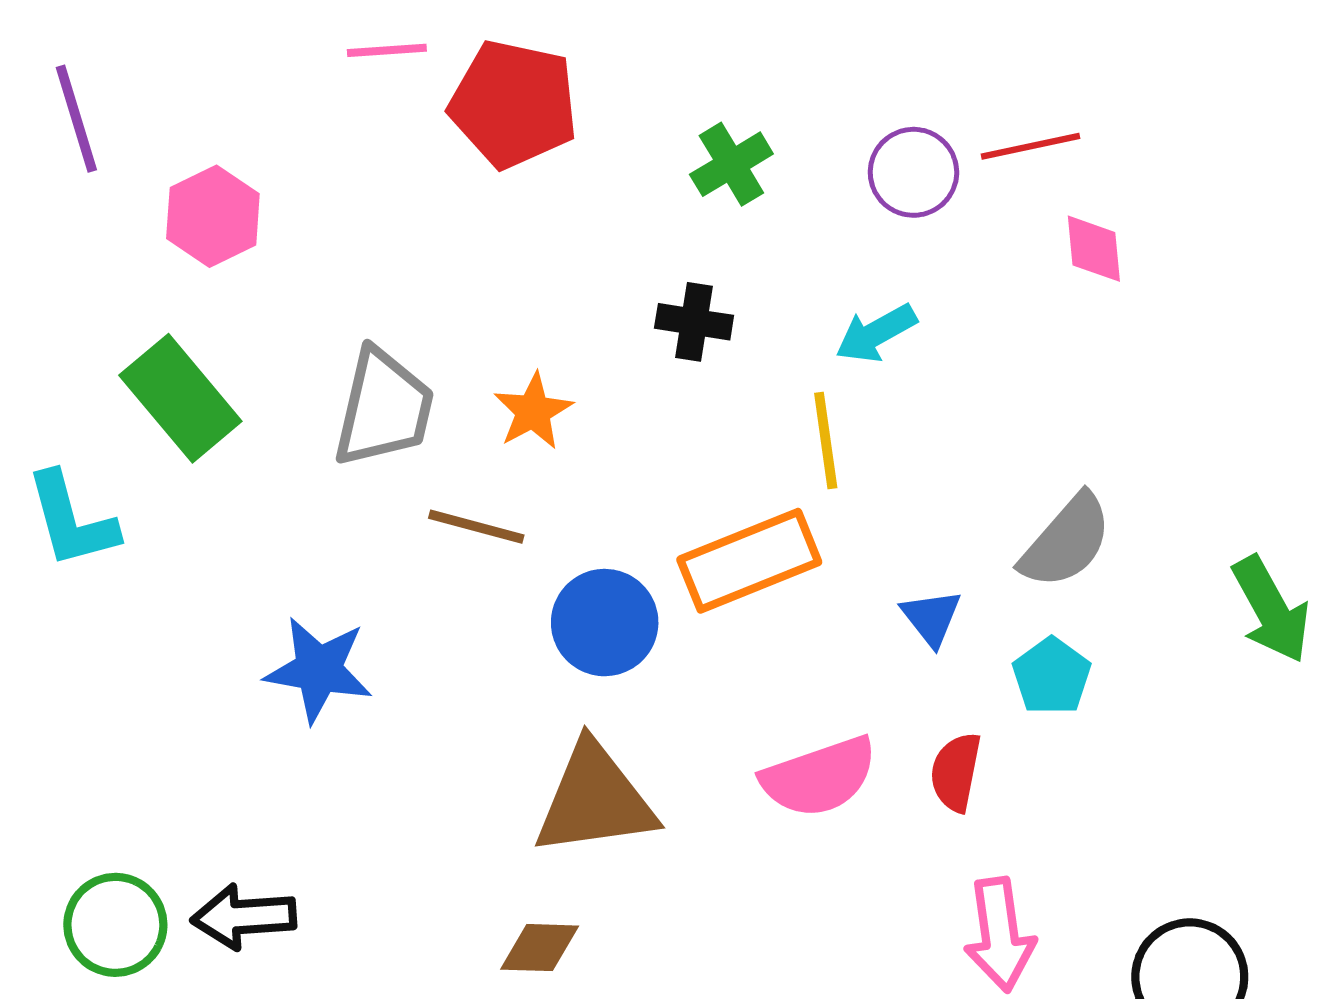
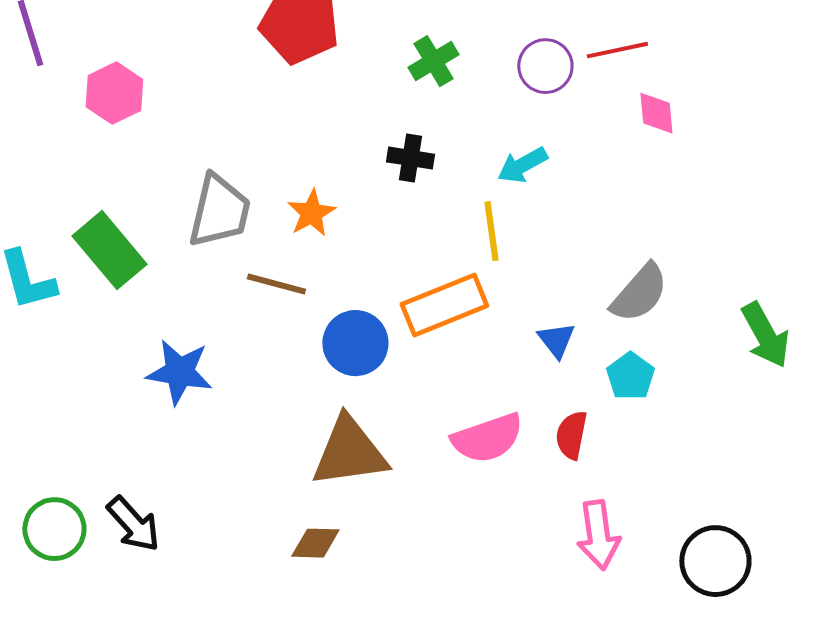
green rectangle: (180, 398) -> (109, 250), moved
black arrow: (244, 917) -> (133, 524), turned -128

